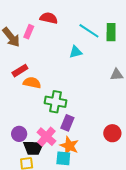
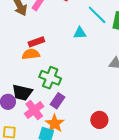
red rectangle: (20, 71) -> (36, 42), moved
orange semicircle: (32, 83) -> (31, 54), turned -30
black trapezoid: (33, 148) -> (22, 92), moved

